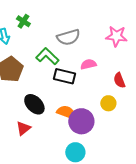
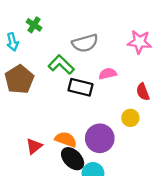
black ellipse: (34, 104) -> (73, 159), moved
orange semicircle: (66, 112) -> (66, 139), moved

